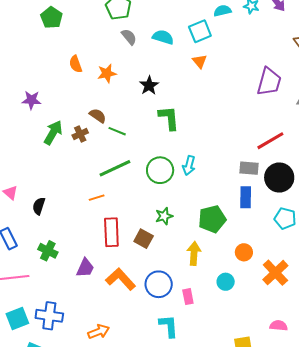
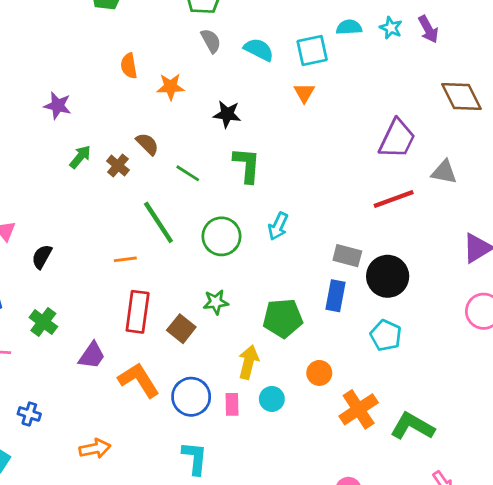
black star: (149, 85) -> (227, 114), turned 30
green line: (117, 131) -> (188, 173), moved
green arrow: (53, 133) -> (80, 157), size x0.7
brown cross: (80, 134) -> (118, 166), turned -35
red line: (270, 141) -> (394, 199), moved
cyan arrow: (189, 166) -> (278, 226), moved
green line: (115, 168) -> (158, 222), turned 72
cyan circle: (226, 282) -> (272, 399), moved
pink rectangle: (188, 297) -> (232, 404), moved
blue cross: (49, 316) -> (29, 414), size x0.6

